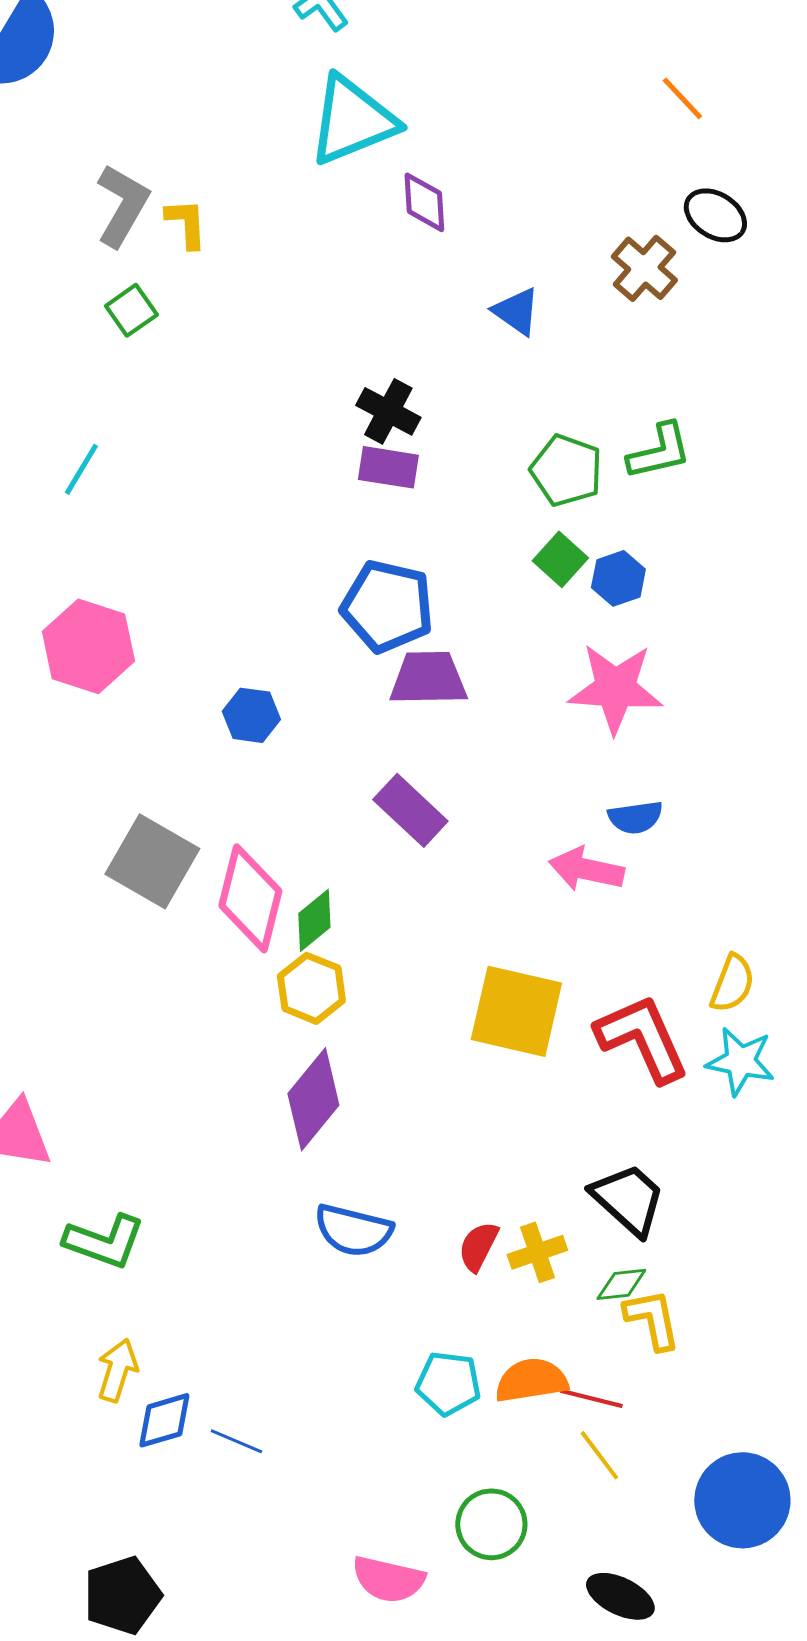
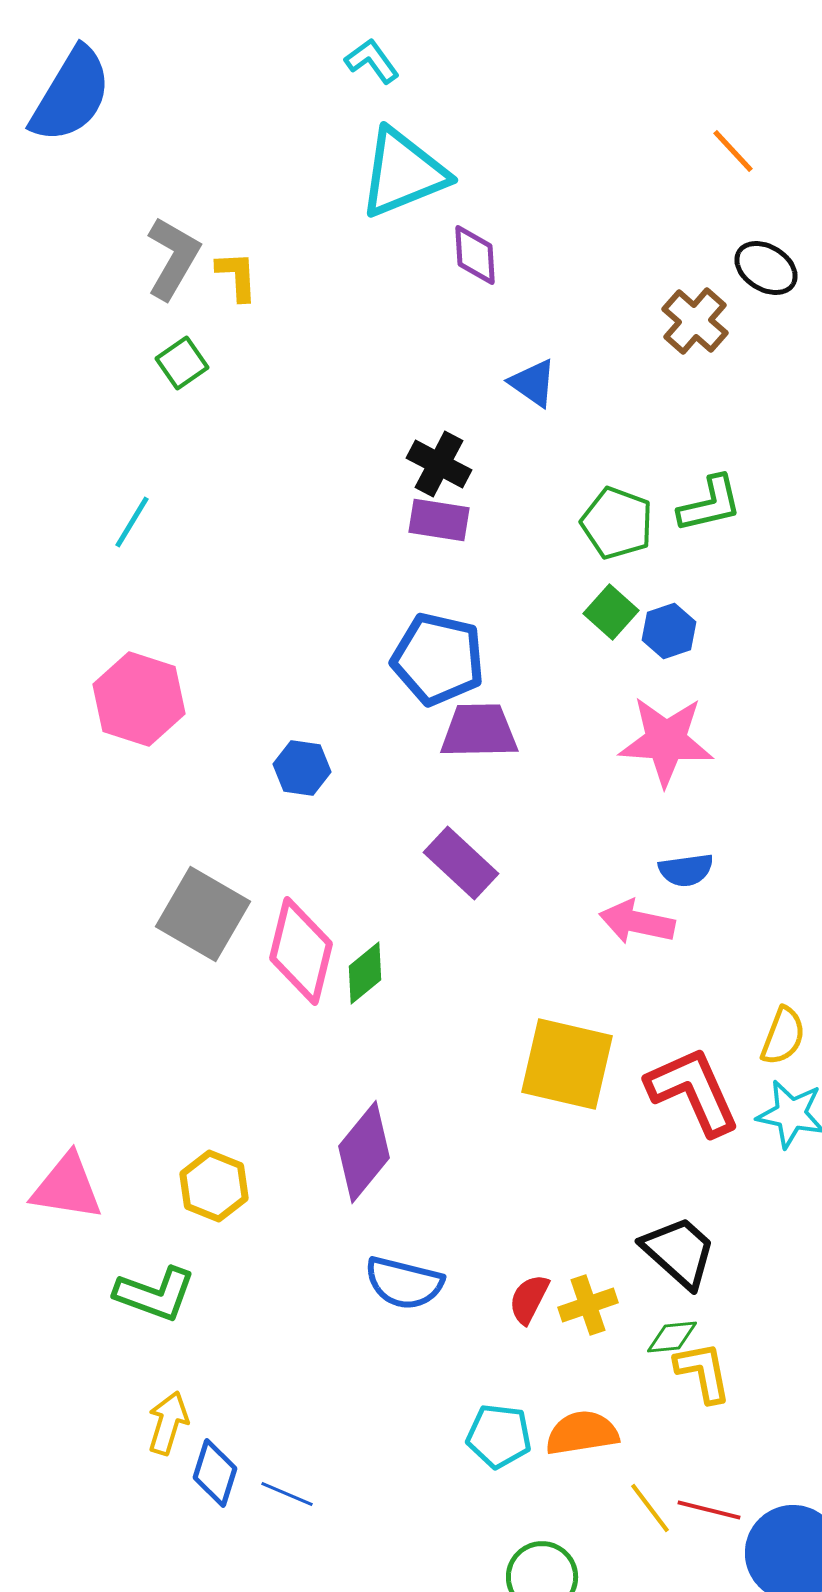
blue triangle: (516, 311) -> (533, 383), moved
yellow hexagon: (311, 988) -> (214, 1186), moved
red line: (591, 1398) -> (709, 1510), moved
blue diamond: (164, 1420) -> (215, 1473), turned -56

